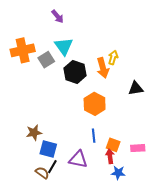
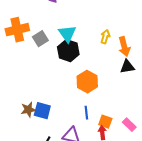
cyan triangle: (64, 46) -> (67, 34), moved
orange arrow: (103, 68) -> (124, 47), moved
pink rectangle: (138, 148) -> (129, 125), turned 48
blue square: (48, 149) -> (42, 111), moved

